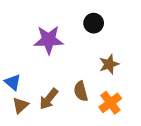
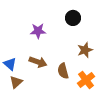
purple star: (49, 40) -> (38, 31), size x0.7
brown arrow: (49, 99) -> (38, 62), moved, turned -108

